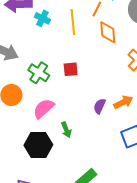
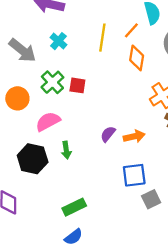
cyan cross: (42, 18) -> (58, 41), moved
red square: (71, 69) -> (77, 85), moved

